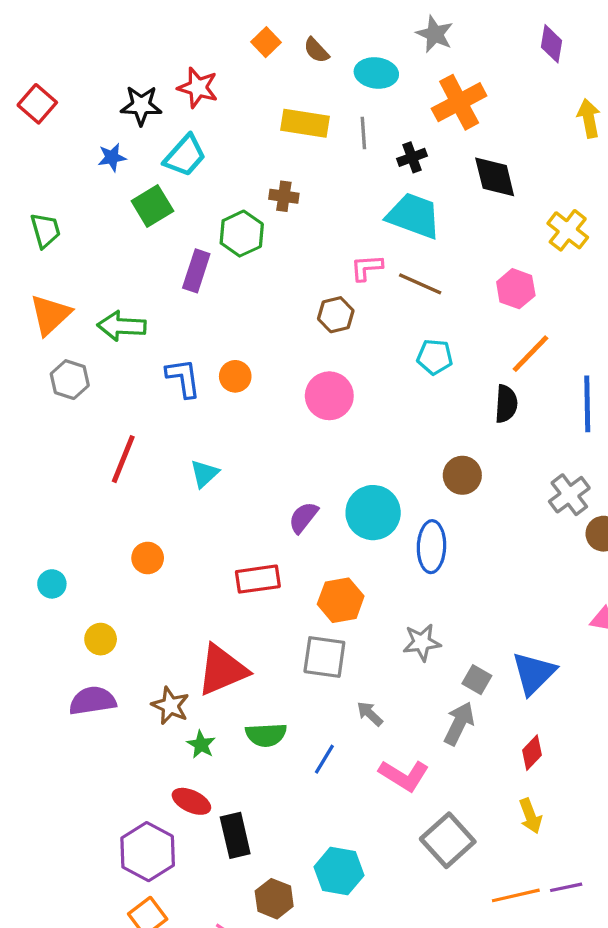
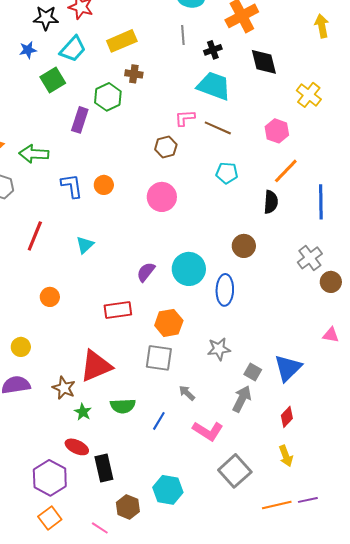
yellow rectangle: (305, 123) -> (122, 41), moved, turned -32

